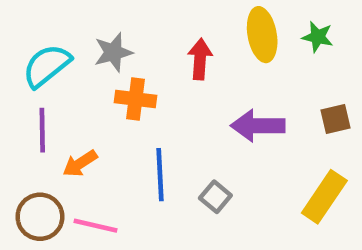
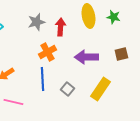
gray star: (113, 52) -> (36, 22), moved
orange cross: (136, 99) -> (47, 52), moved, turned -36
yellow rectangle: (324, 197) -> (100, 89), moved

